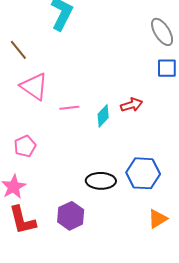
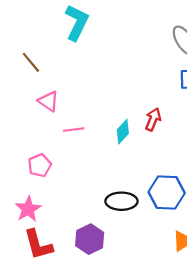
pink triangle: (34, 86) -> (48, 101), size x0.7
red arrow: (132, 105) -> (153, 119), turned -50
pink line: (69, 108) -> (74, 130), moved

